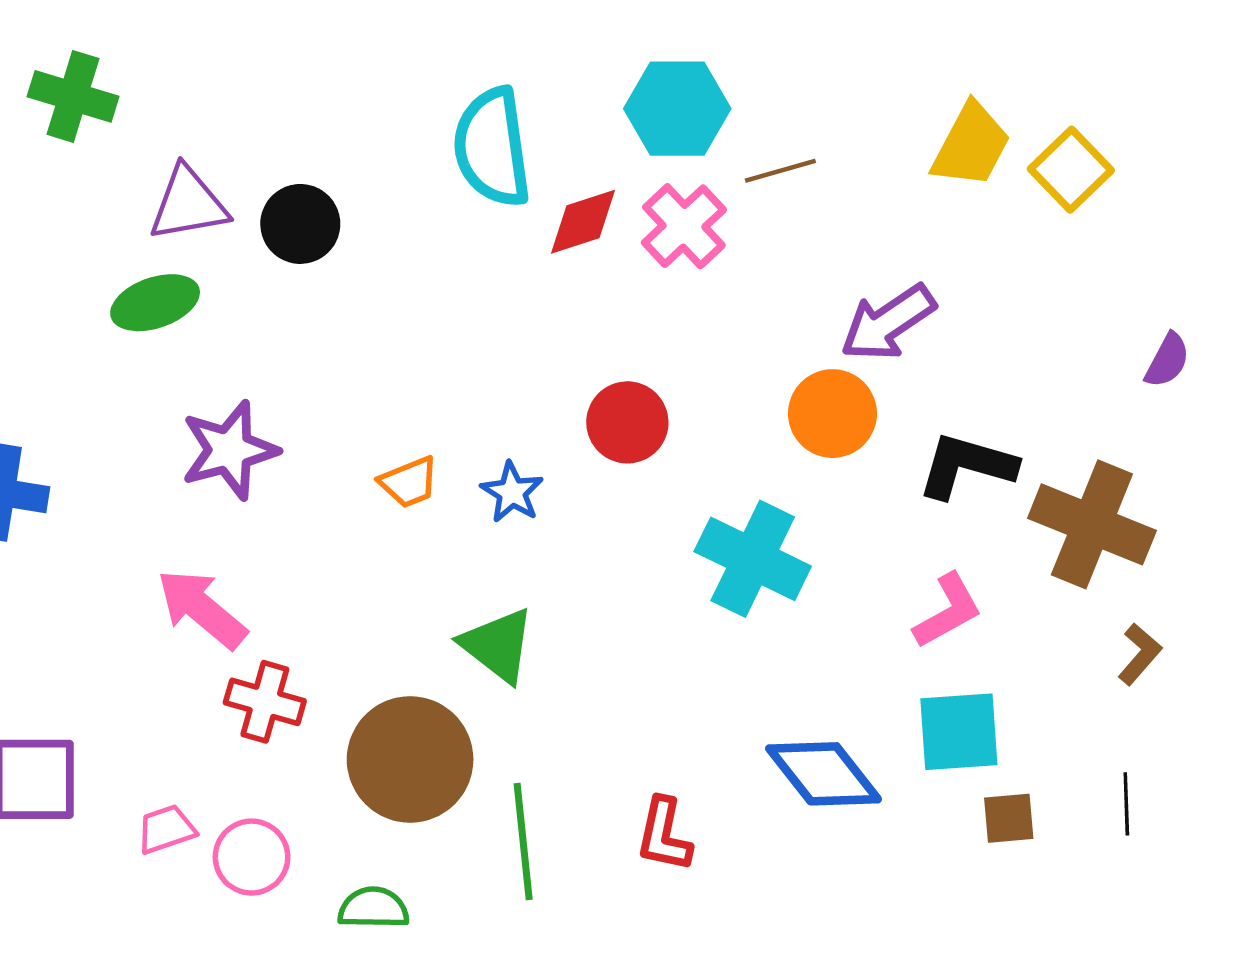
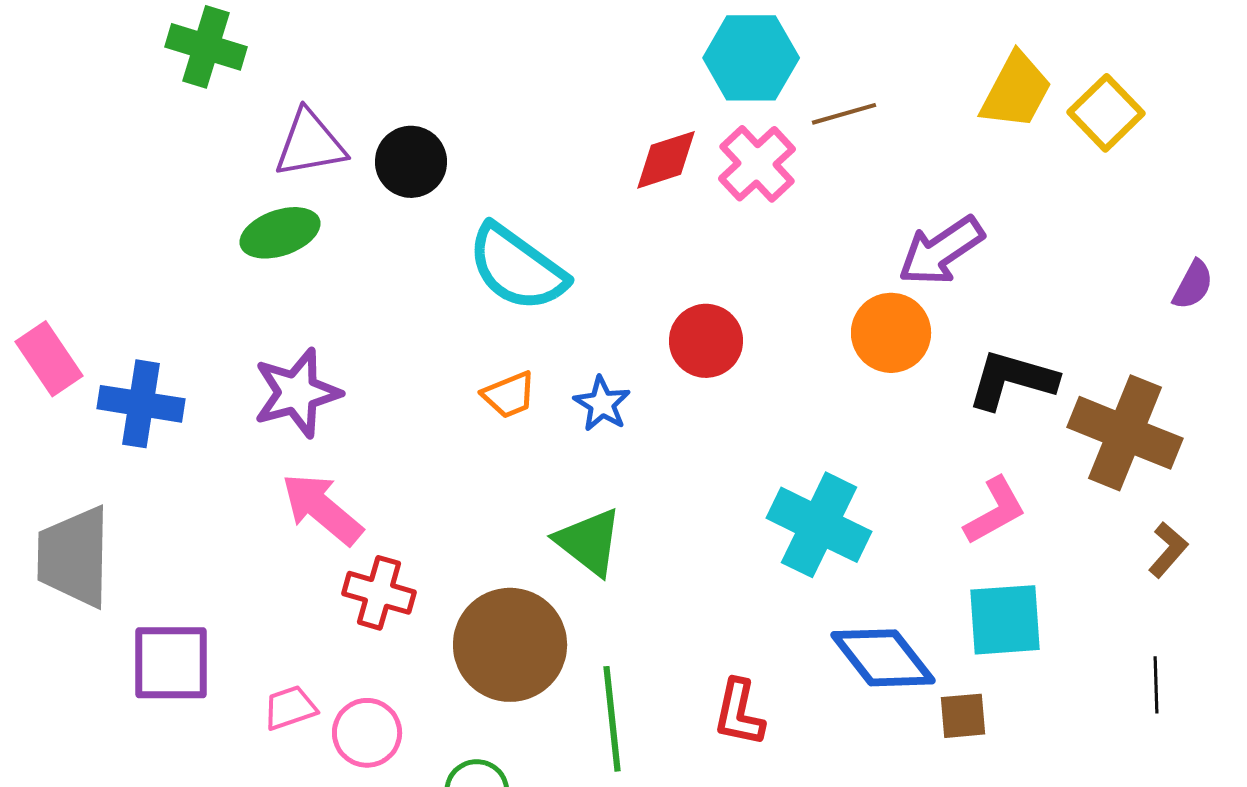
cyan semicircle: (492, 147) -> (517, 268), moved, turned -46
purple star: (229, 450) -> (297, 393), moved
cyan cross: (753, 559) -> (819, 525), moved
brown square: (1009, 818) -> (963, 716), moved

